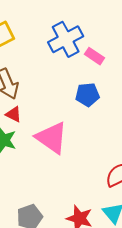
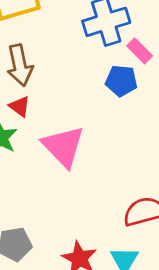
blue pentagon: (87, 95) -> (121, 81), moved

